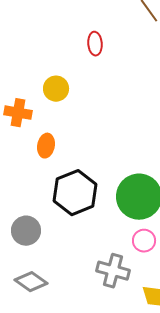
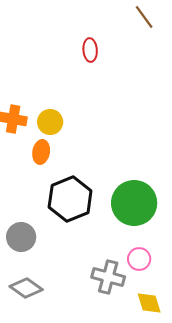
yellow circle: (56, 89) -> (50, 122), moved
pink circle: (144, 241) -> (139, 259), moved

